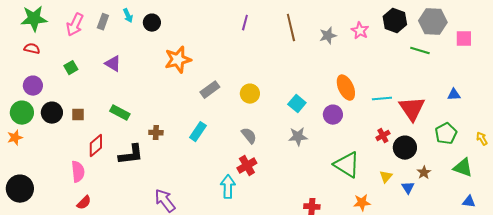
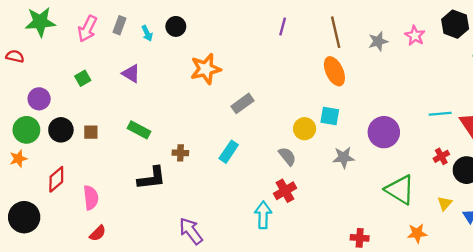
cyan arrow: (128, 16) -> (147, 33), moved
red semicircle: (32, 49) -> (15, 56), moved
orange ellipse: (346, 88) -> (334, 71), moved
yellow circle: (250, 94) -> (305, 129), moved
cyan square: (297, 104) -> (330, 116), moved, turned -30
purple circle: (333, 115) -> (384, 132), size x1.4
red diamond: (96, 146) -> (56, 179), moved

